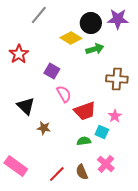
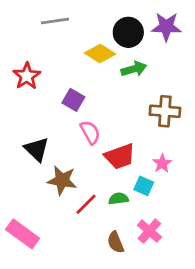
gray line: (39, 15) -> (55, 21), turned 42
brown star: (44, 128) -> (62, 180), size x1.5
red line: (57, 174) -> (86, 204), moved

